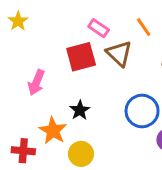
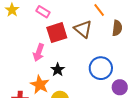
pink rectangle: (99, 28) -> (43, 12), moved
pink arrow: (36, 82) -> (39, 53), moved

